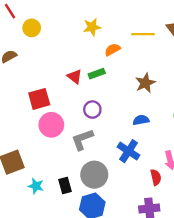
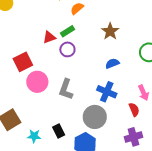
red triangle: (75, 77) -> (49, 37), turned -48
purple circle: (92, 110) -> (67, 49), moved
gray L-shape: (82, 140) -> (66, 89), turned -40
gray circle: (94, 175) -> (95, 117), moved

